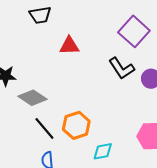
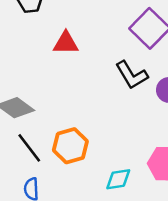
cyan diamond: (103, 151) -> (118, 179), moved

